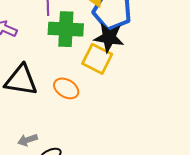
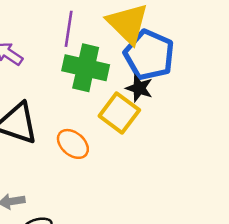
black star: (109, 37) -> (139, 88), size x0.7

